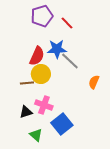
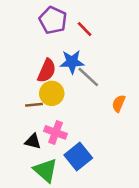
purple pentagon: (42, 16) -> (53, 20), turned -30
black triangle: (26, 112) -> (33, 141), turned 32
green triangle: (36, 135) -> (45, 170), size x1.5

